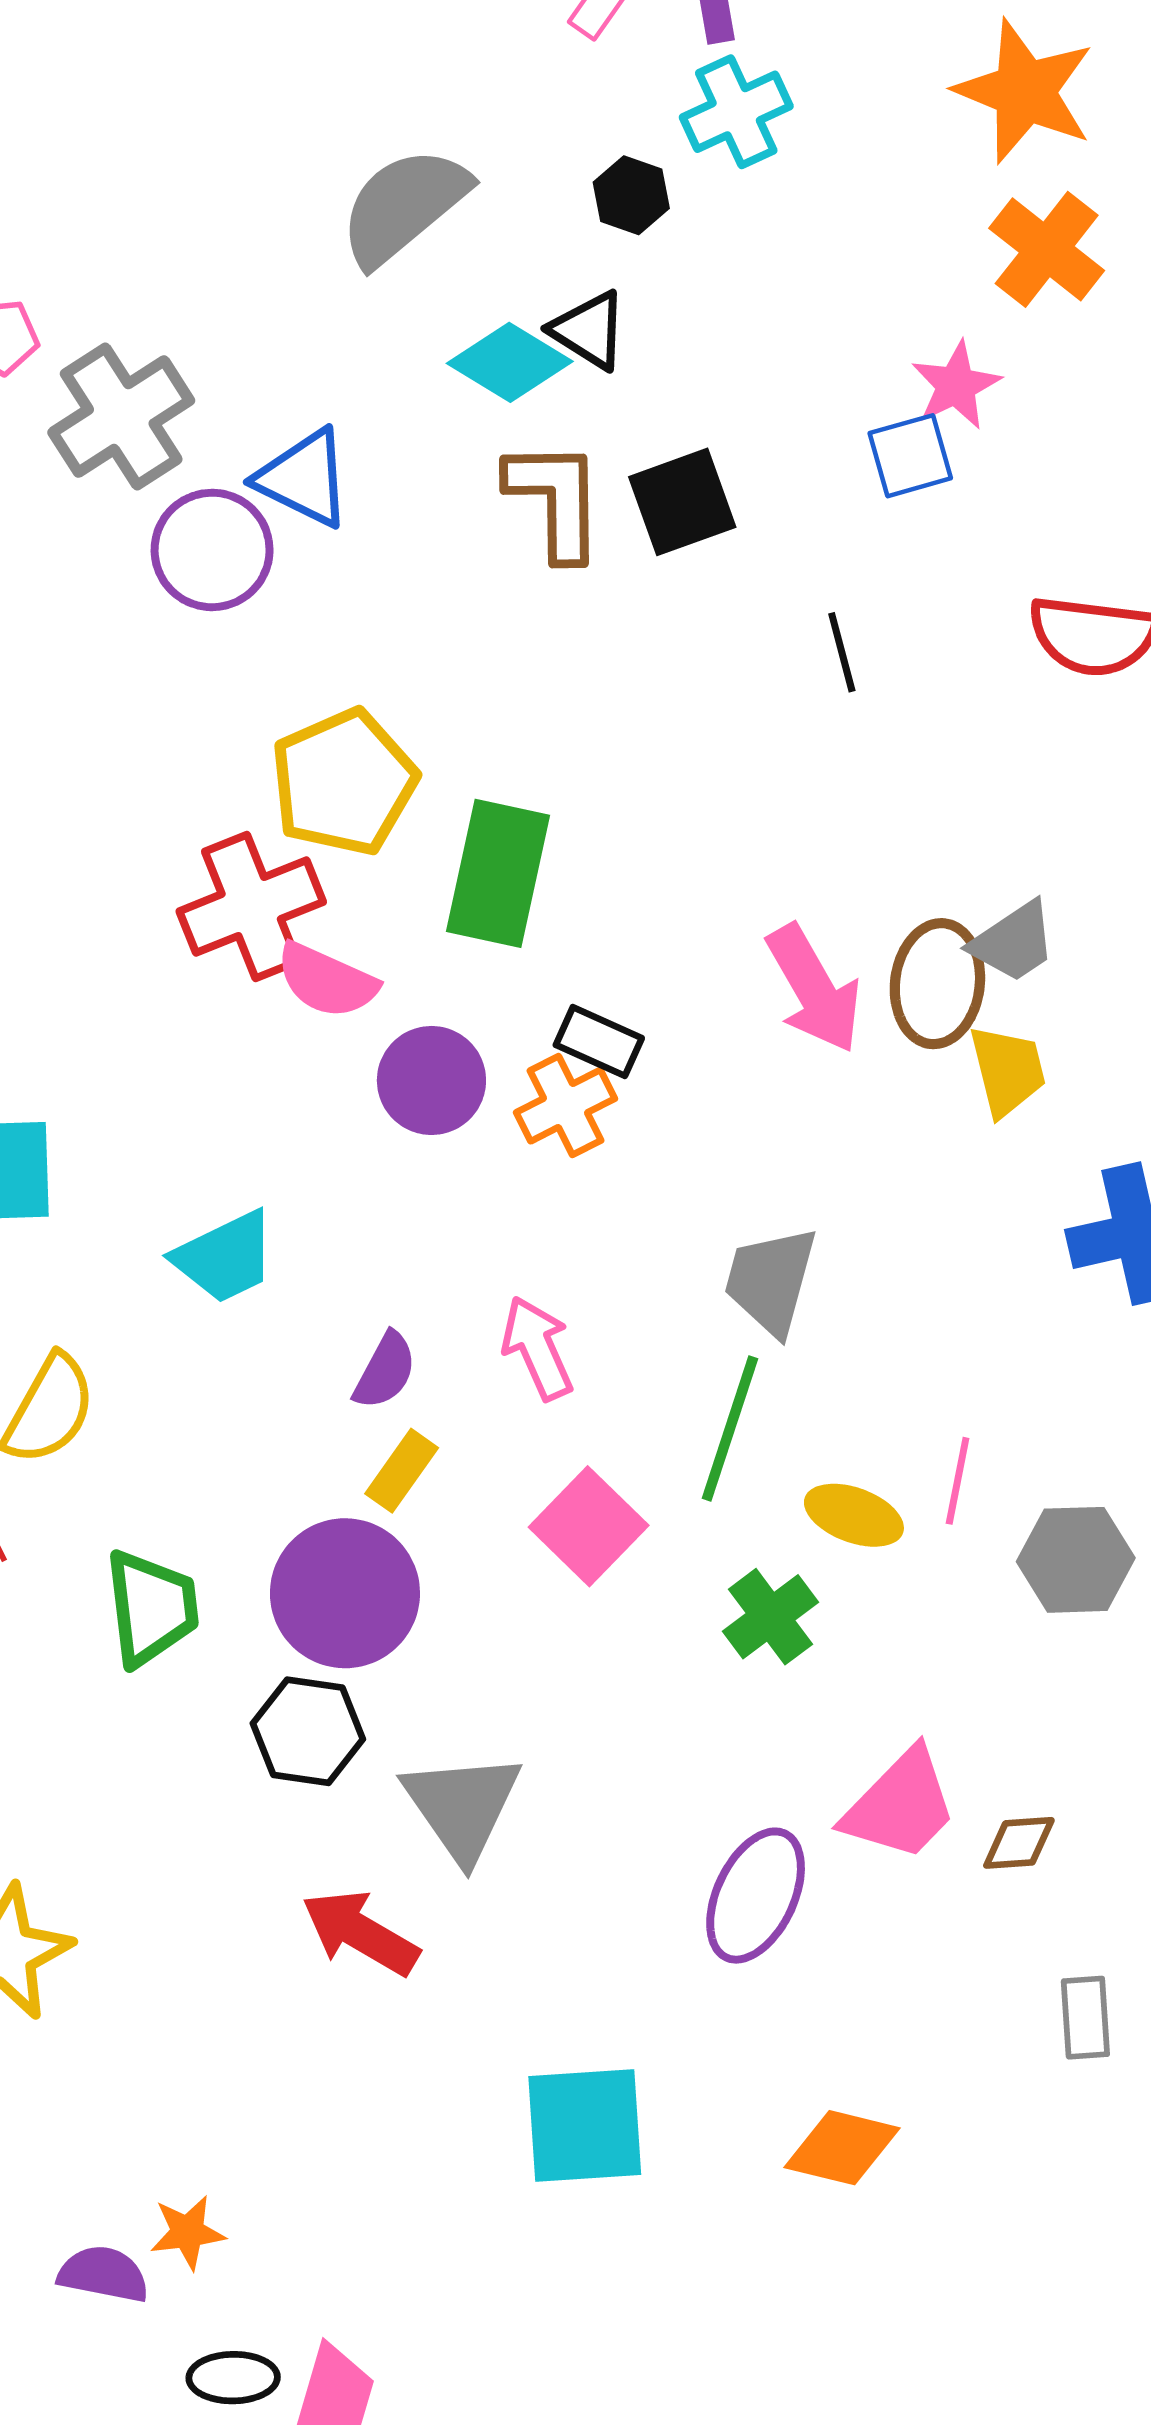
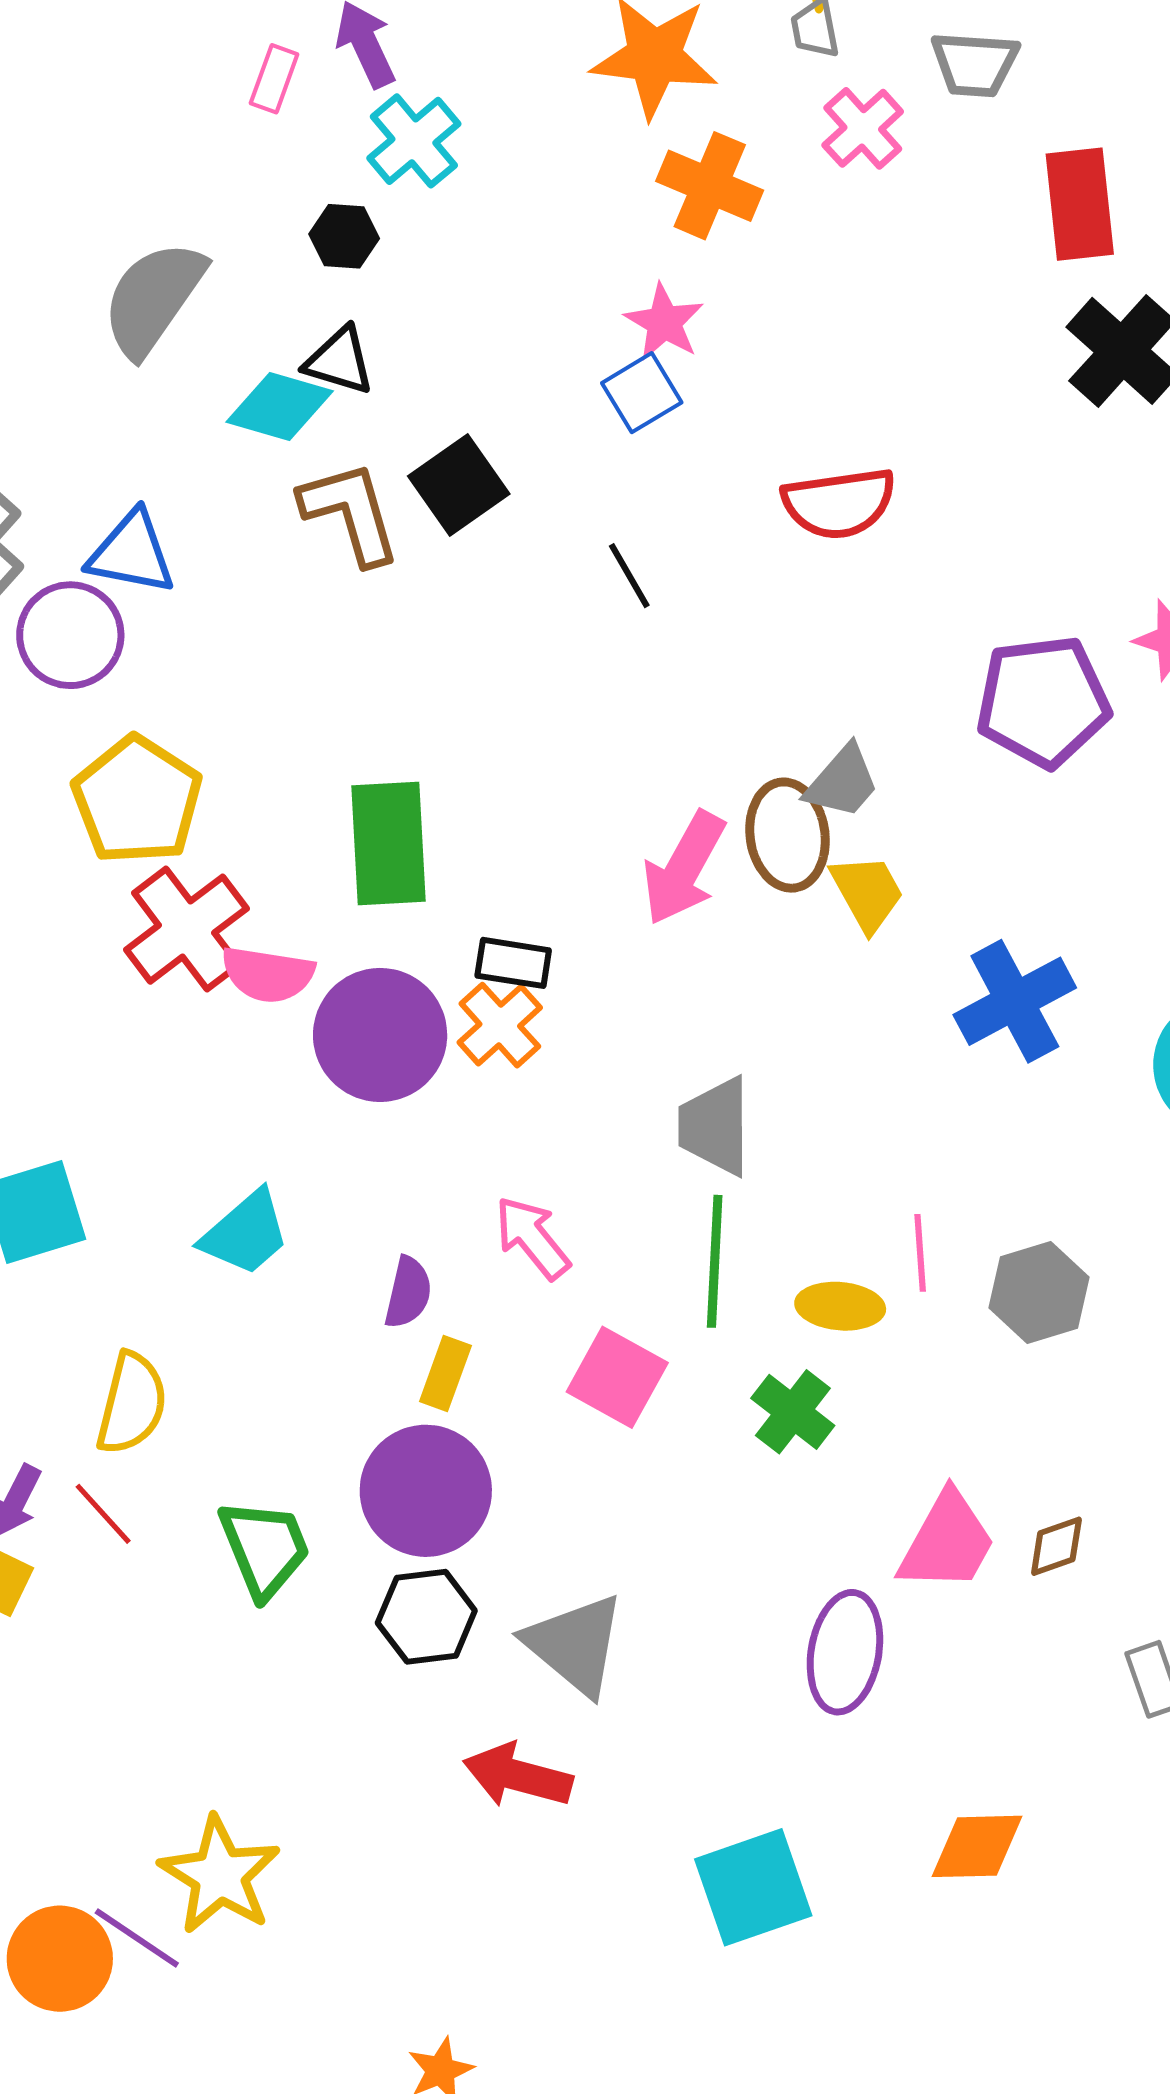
yellow pentagon: (344, 782) -> (137, 800), moved
pink arrow: (814, 989) -> (684, 868), turned 74
purple circle: (431, 1080) -> (380, 1035), size x1.4

